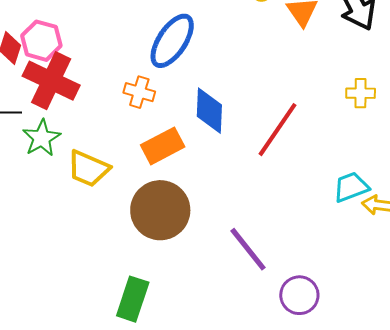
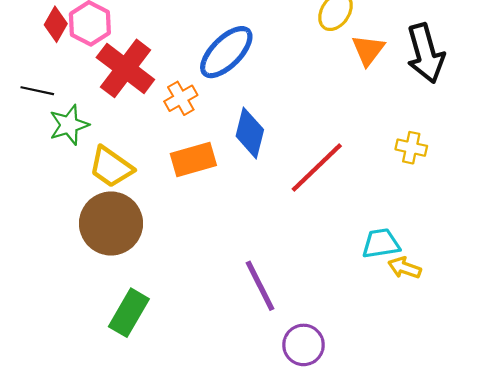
red cross: (51, 81) -> (125, 68), moved
orange cross: (139, 92) -> (181, 98), turned 32
brown circle: (160, 210) -> (111, 224), moved

